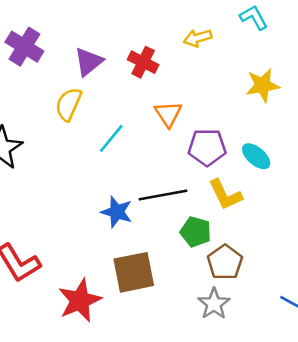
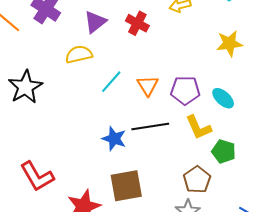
yellow semicircle: (68, 104) -> (79, 54), turned 52
orange triangle: (168, 114) -> (148, 86), moved
green pentagon: (196, 232) -> (224, 151), moved

